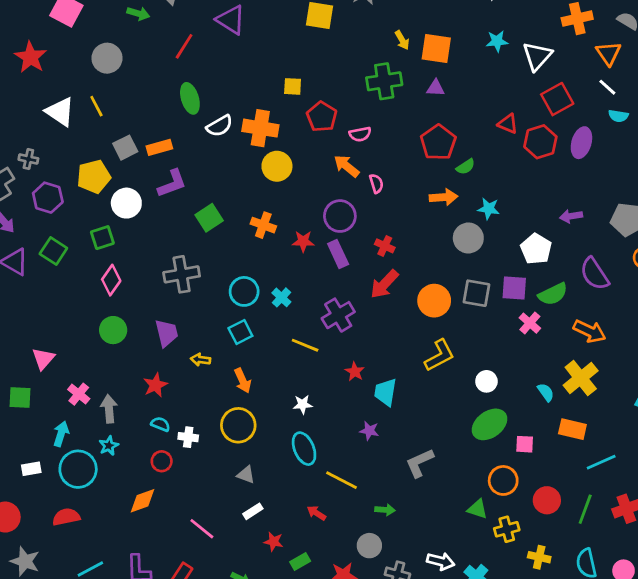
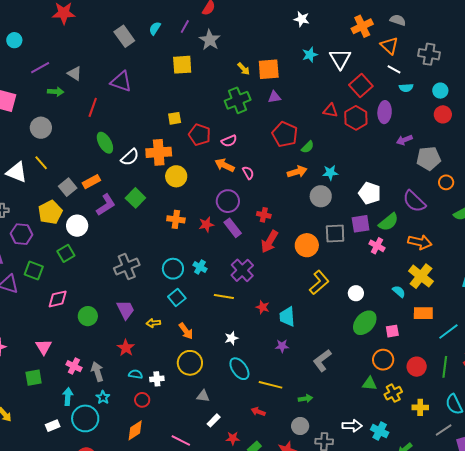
purple arrow: (571, 216) -> (404, 140), moved
green square: (209, 218) -> (135, 198), moved
pink diamond: (111, 280) -> (58, 299), moved, turned 55

